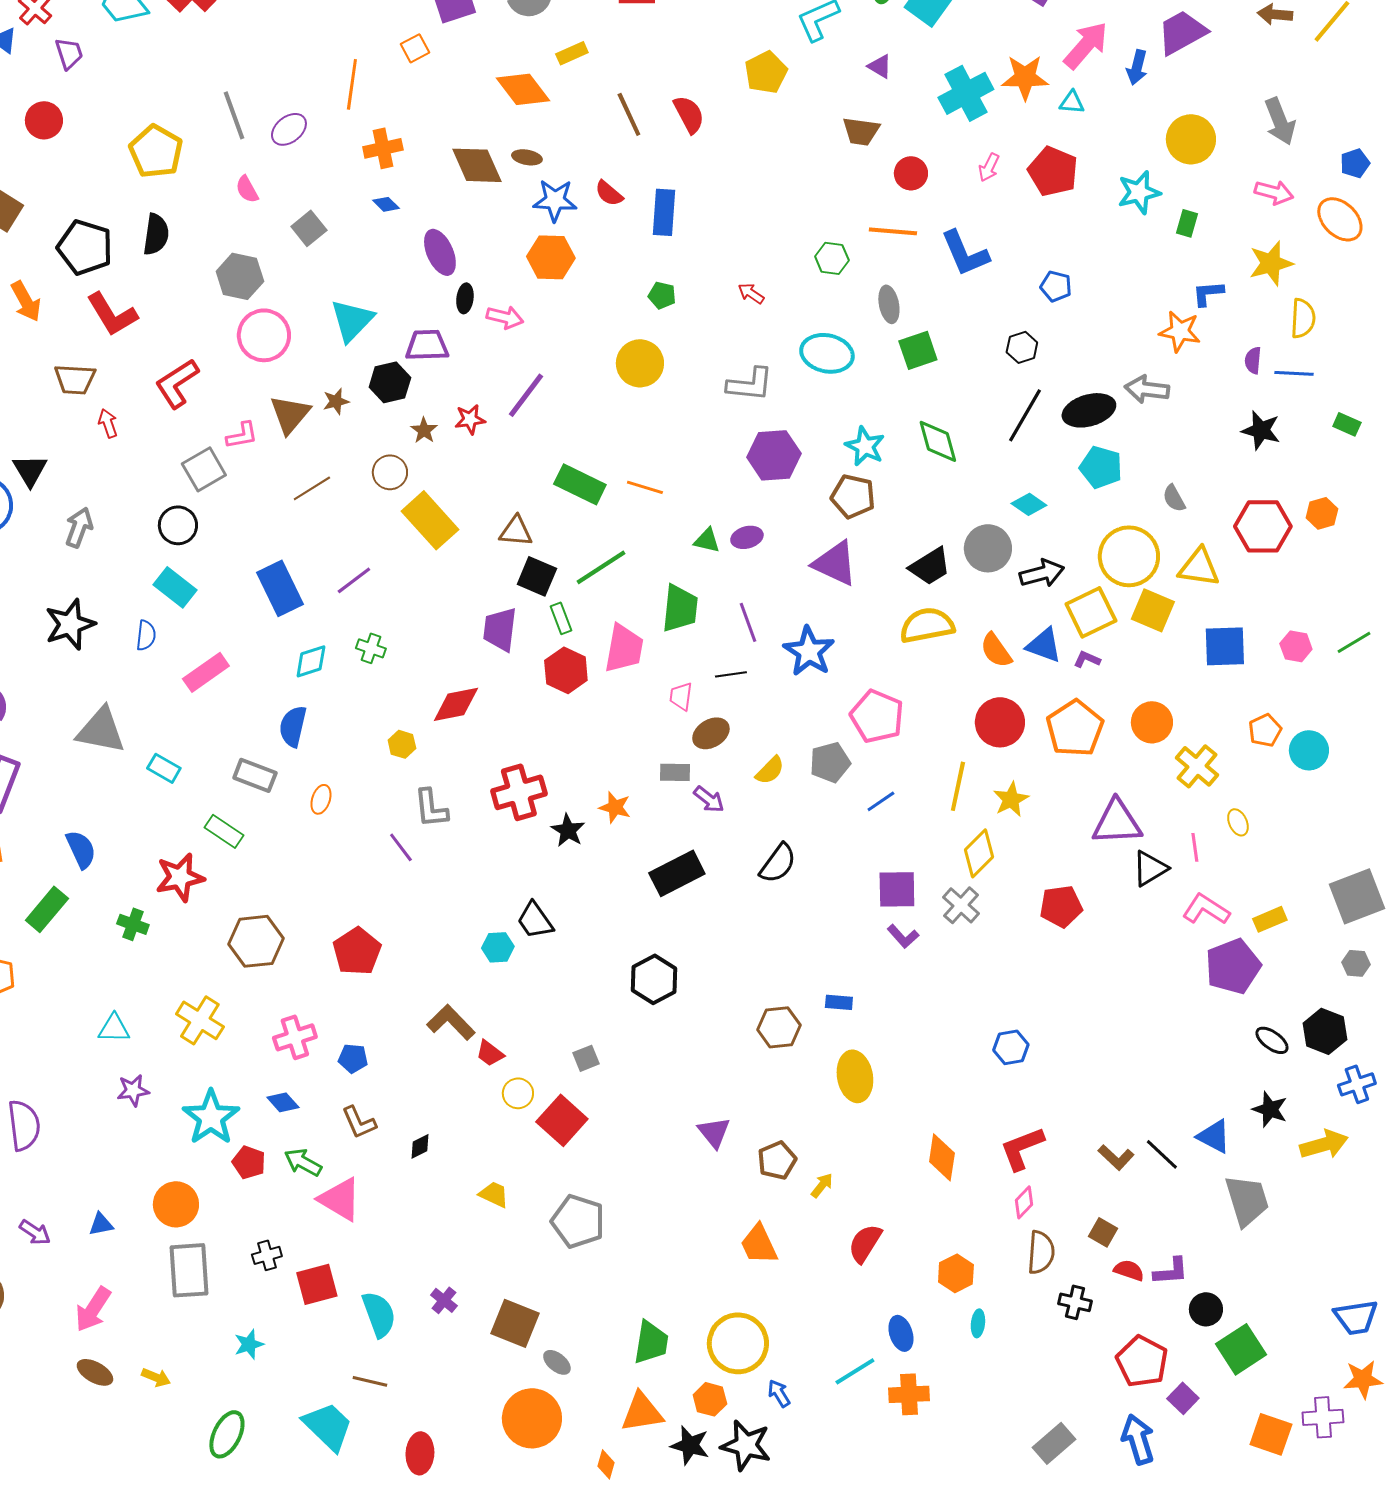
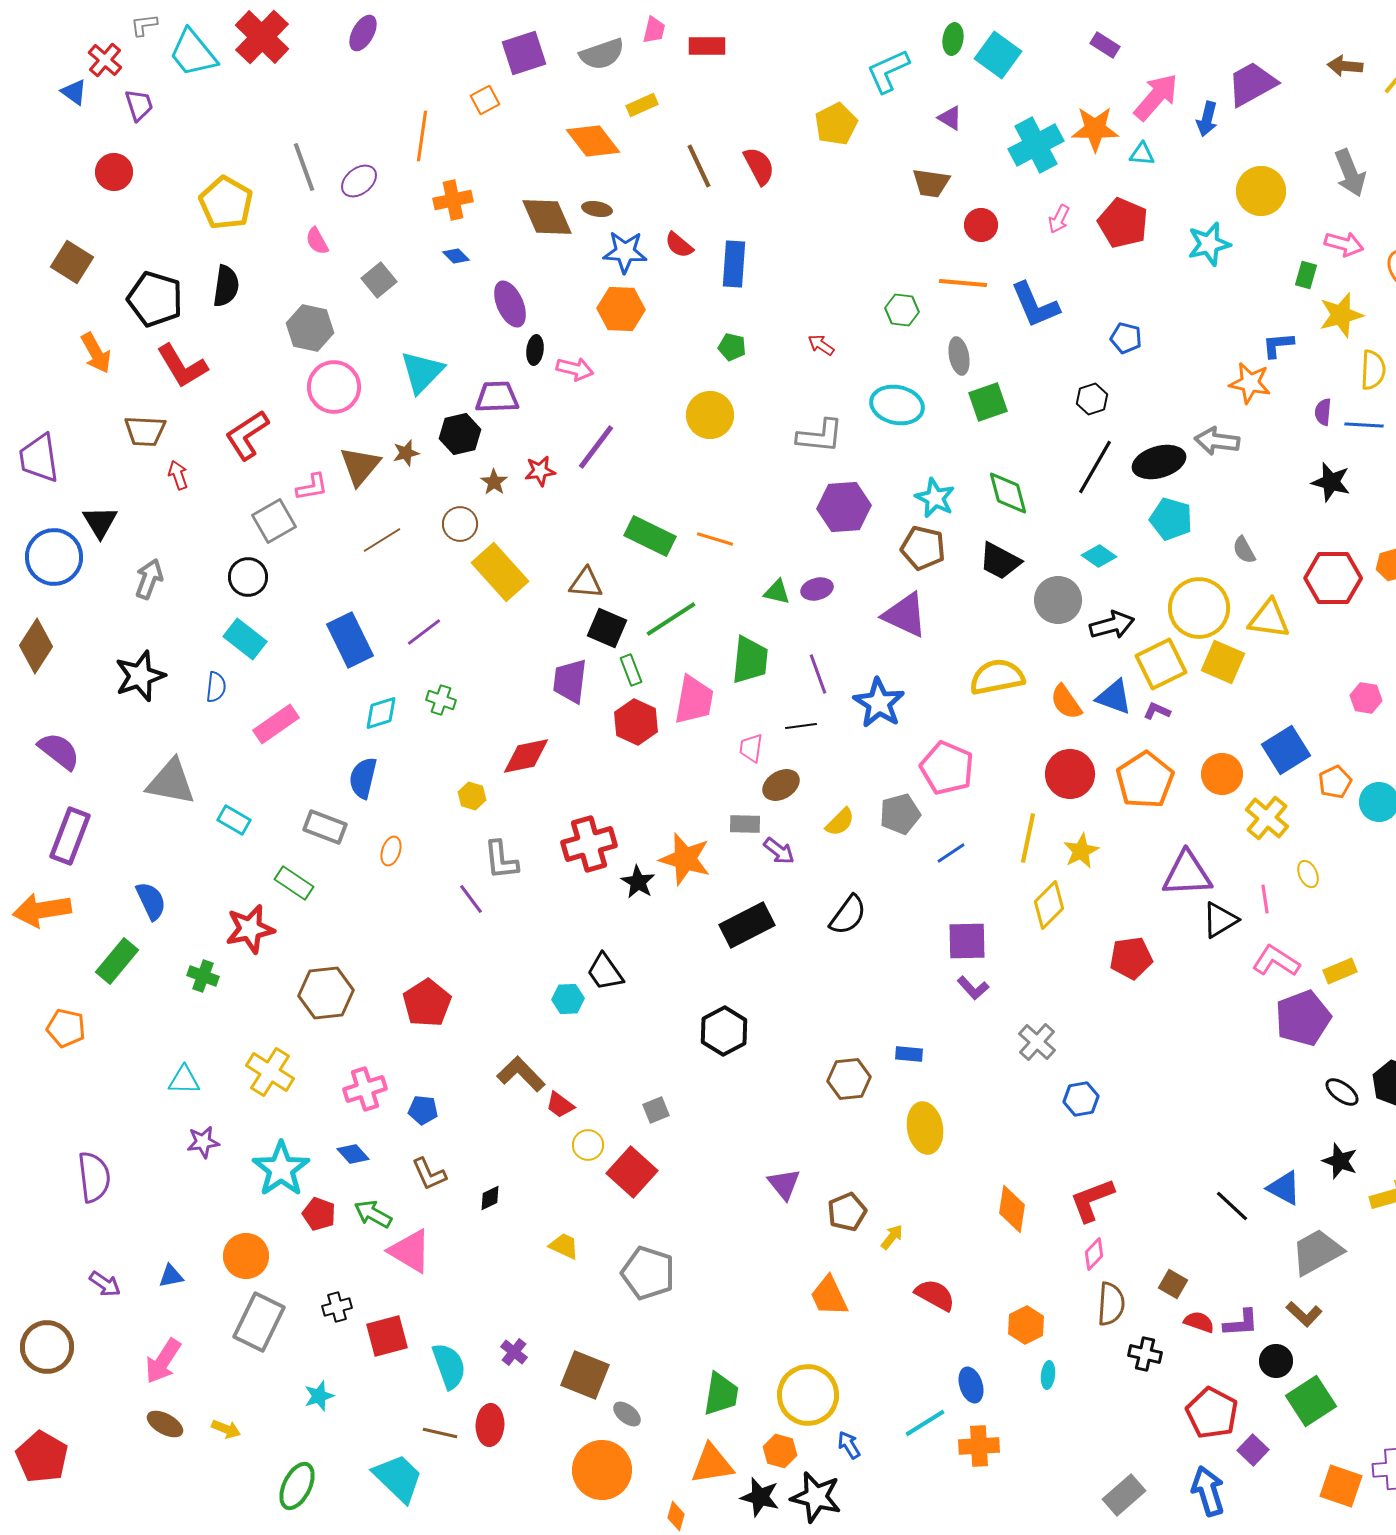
green rectangle: (1187, 223) -> (1306, 275), moved
black trapezoid: (930, 566) -> (1000, 561), moved, turned 60
blue square: (1225, 646) -> (1286, 750), moved, turned -30
orange star: (615, 807) -> (685, 859), size x1.6
gray cross: (961, 905) -> (1037, 1042), moved
brown L-shape: (1116, 1157) -> (1304, 1314), moved
gray trapezoid: (1247, 1200) -> (1317, 1252), turned -102
red semicircle: (865, 1243) -> (935, 1295), turned 87
gray rectangle: (189, 1270) -> (259, 1322), turned 30
red ellipse: (420, 1453) -> (490, 1425), moved

